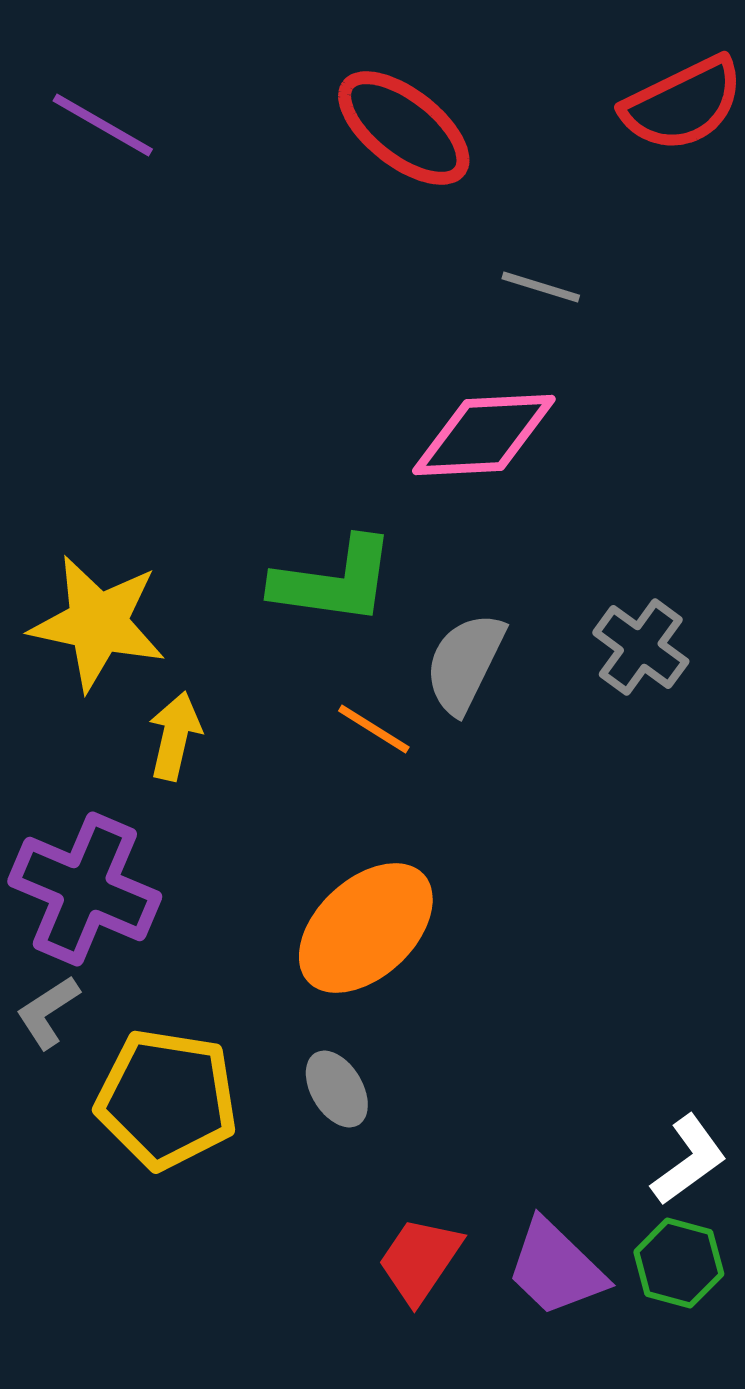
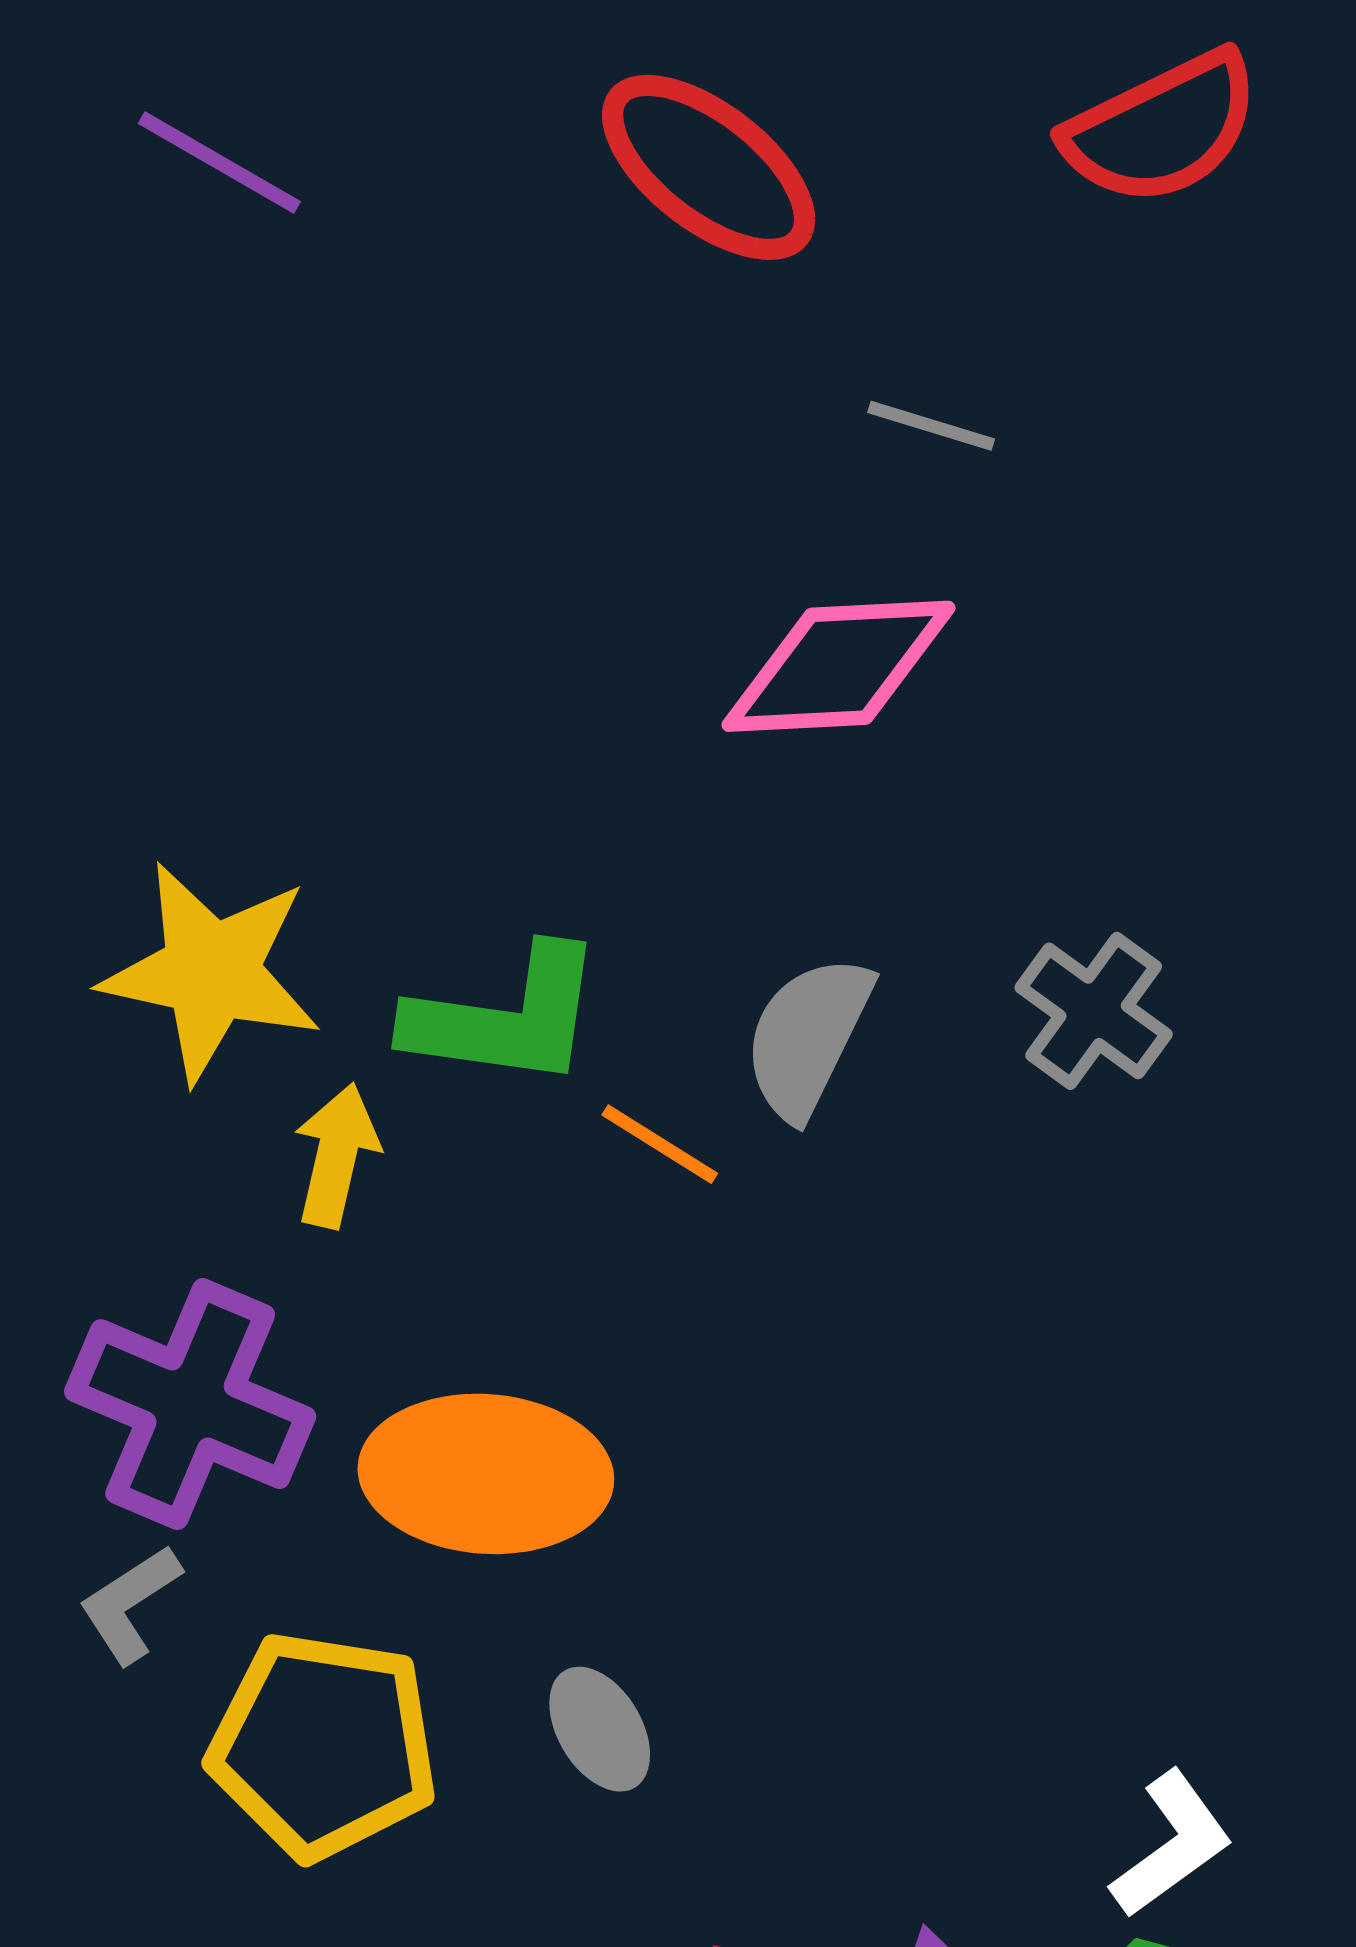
green L-shape: (334, 581) -> (505, 1017), moved
orange ellipse: (366, 928) -> (486, 1474), moved, turned 47

